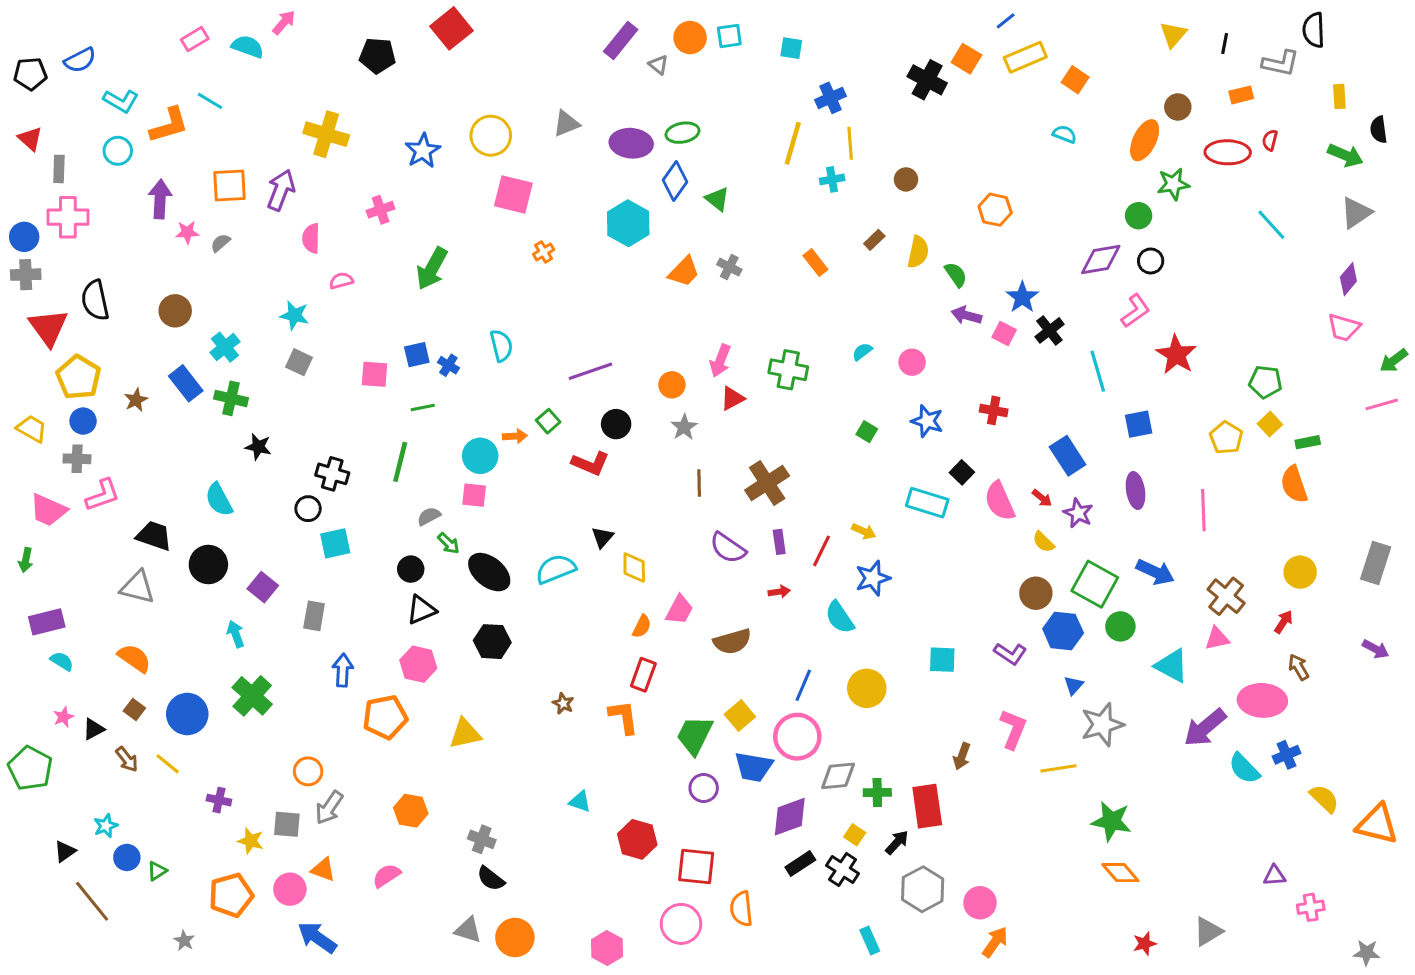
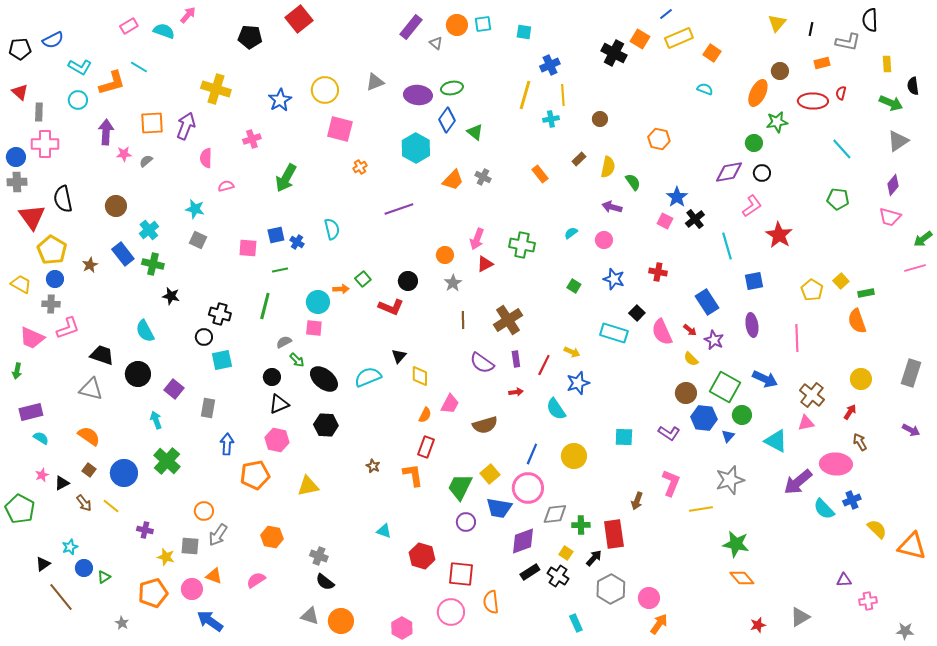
purple arrow: (966, 315) -> (612, 207), moved
purple line: (590, 371) -> (399, 209), moved
green pentagon: (1265, 382) -> (838, 199), moved
blue triangle: (1074, 685) -> (728, 436), moved

